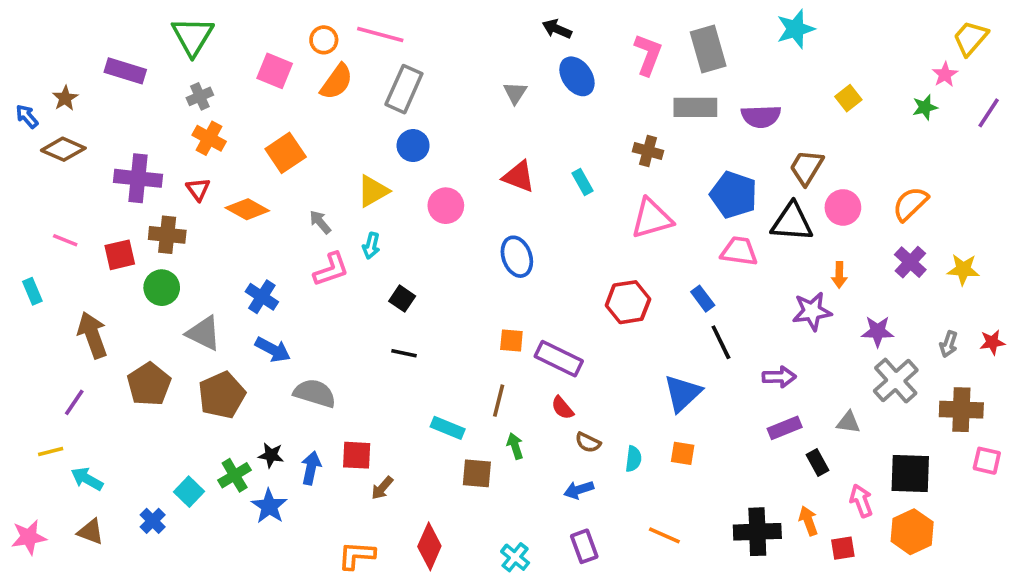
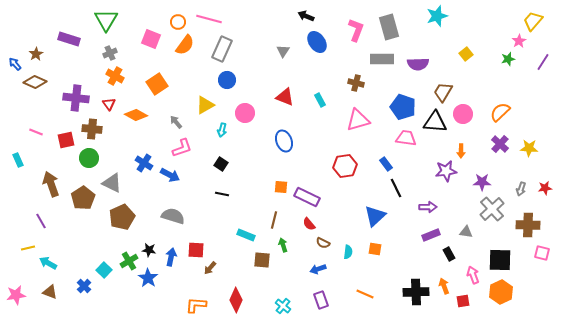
cyan arrow: (371, 246) -> (222, 130), moved
blue arrow: (273, 350) -> (170, 175), moved
brown pentagon: (149, 384) -> (83, 198), moved
purple line: (74, 402) -> (41, 221), turned -63

